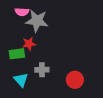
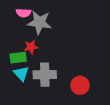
gray cross: (42, 70) -> (45, 75), size x1.5
cyan triangle: (21, 80) -> (21, 74), moved

